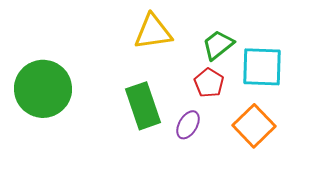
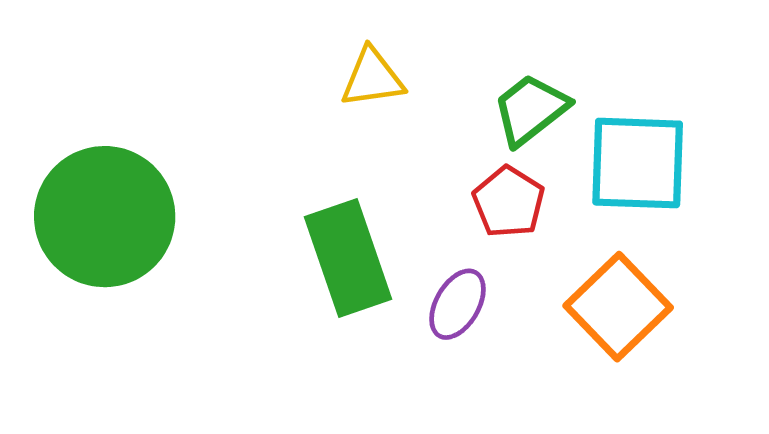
yellow triangle: (153, 32) -> (372, 78), size x0.7

